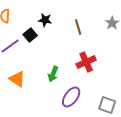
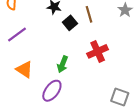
black square: (30, 35) -> (70, 23), moved
purple ellipse: (71, 97) -> (52, 91), moved

